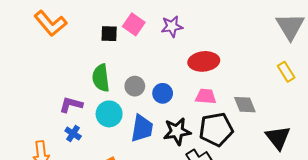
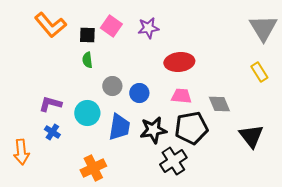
orange L-shape: (50, 23) -> (50, 25), moved
green semicircle: (101, 78) -> (87, 60), moved, size x0.6

